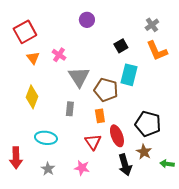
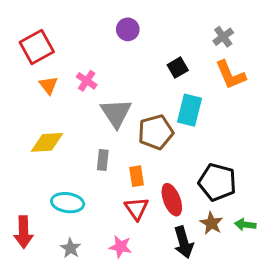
brown pentagon: (106, 90) -> (156, 132), turned -30
yellow diamond: (32, 97) -> (47, 142), turned 65
orange rectangle: (100, 116) -> (137, 176), moved
green arrow: (167, 164) -> (245, 225), moved

